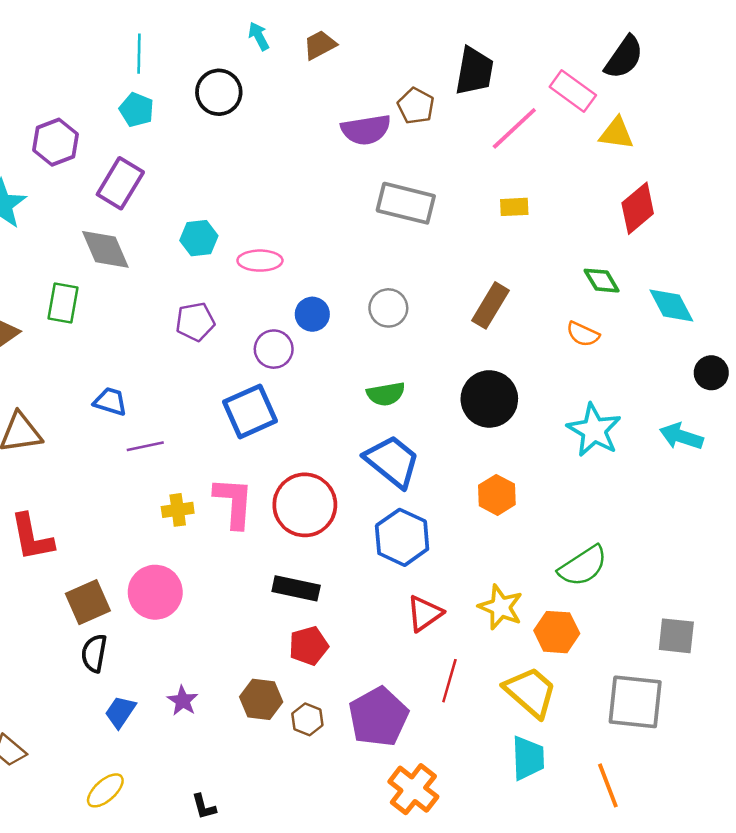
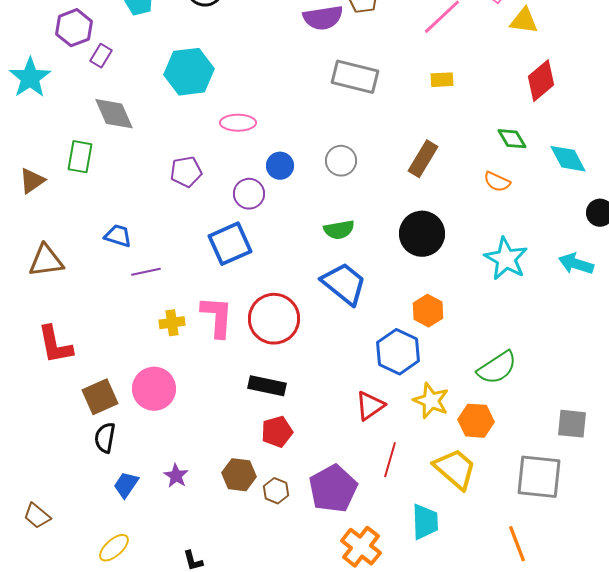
purple rectangle: (120, 183) -> (101, 56), moved, size x0.6
cyan hexagon: (199, 238) -> (189, 72), moved, size x1.6
blue hexagon: (402, 537) -> (398, 352), moved
cyan trapezoid: (528, 758) -> (425, 522), moved

